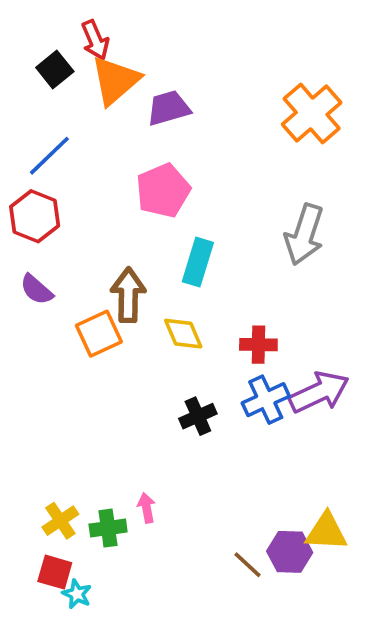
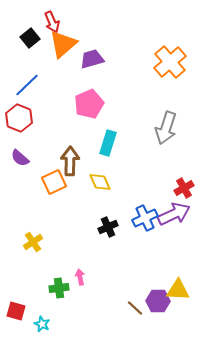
red cross: (258, 345) -> (184, 188), moved, turned -30
yellow cross: (60, 521) -> (33, 242), moved
red square: (55, 572) -> (16, 311), moved

